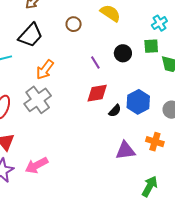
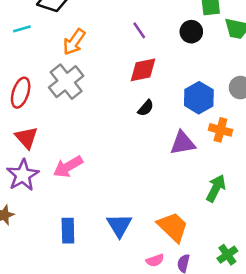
black circle: (123, 53) -> (191, 32), moved
blue hexagon: (138, 102) -> (199, 98), moved
black semicircle: (115, 111) -> (146, 108), moved

